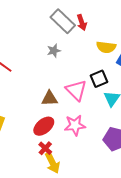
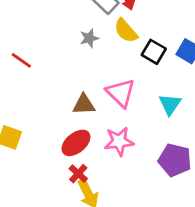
yellow semicircle: (106, 47) -> (126, 31), moved, turned 42
black square: (99, 79) -> (154, 52), moved, turned -36

